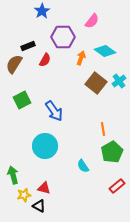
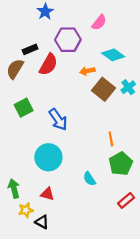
orange arrow: (81, 58) -> (87, 71), moved, turned -120
red semicircle: (45, 60) -> (48, 64), size x1.5
red triangle: (44, 188) -> (47, 194), moved

